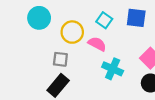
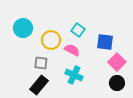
blue square: (136, 18) -> (105, 42), moved
cyan cross: (113, 69) -> (74, 75), moved

